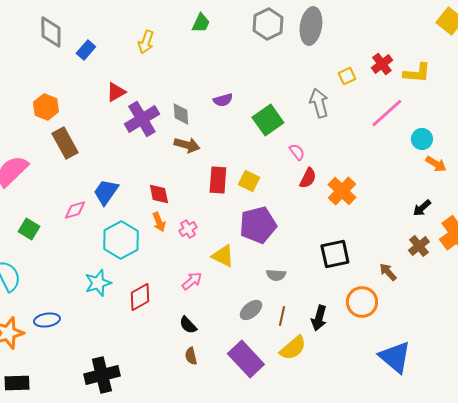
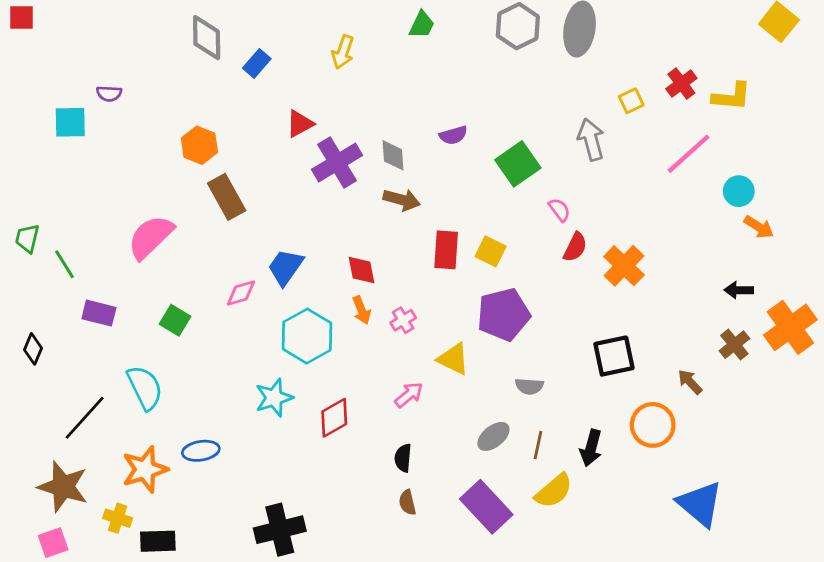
black arrow: (422, 208) -> (739, 290), turned 42
black semicircle: (188, 325) -> (403, 458), turned 48

